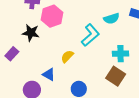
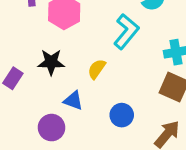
black star: (31, 33) -> (51, 62), moved

